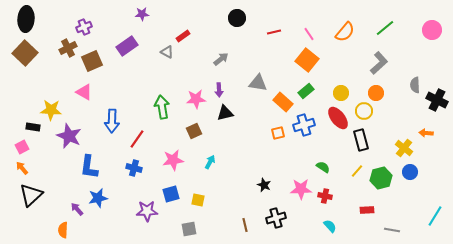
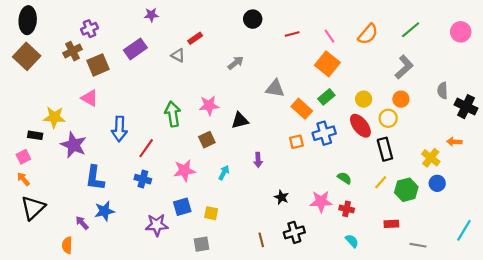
purple arrow: (219, 90) -> (258, 160), moved

